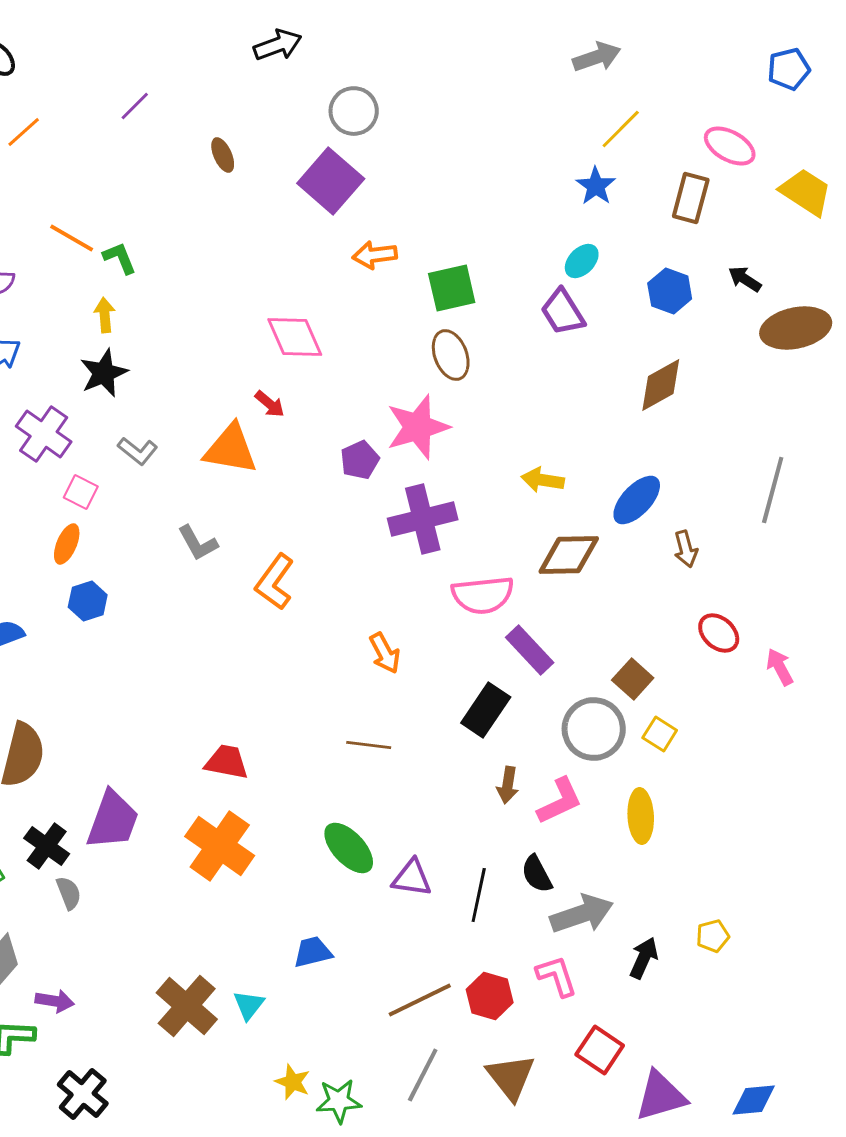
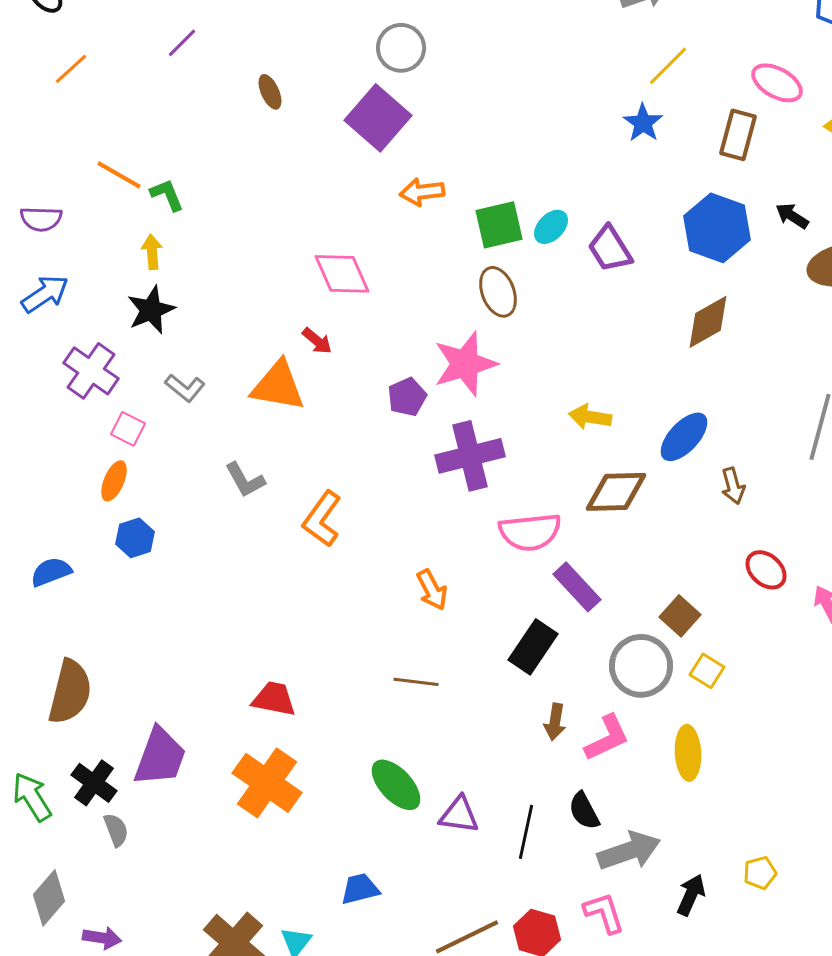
cyan ellipse: (582, 261) -> (551, 227), moved
blue hexagon: (670, 291) -> (717, 228), size x1.5

